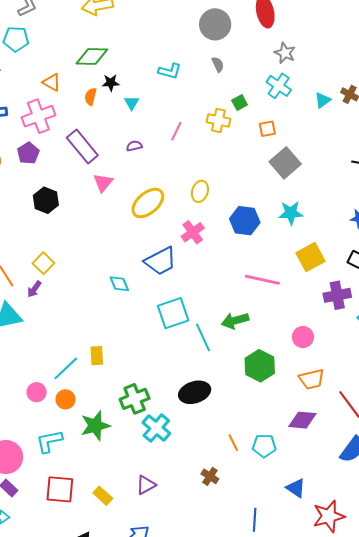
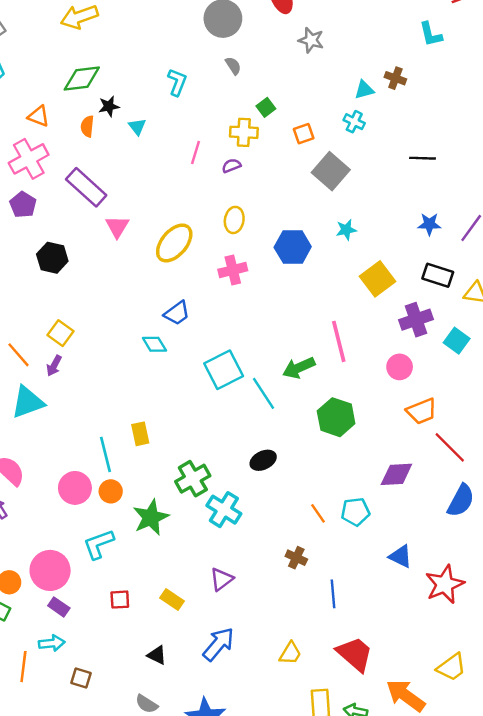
cyan L-shape: (170, 71) -> (177, 82), turned -75
cyan cross: (279, 86) -> (354, 122), moved, size x0.7
cyan triangle: (323, 100) -> (364, 90), turned 30
purple semicircle: (134, 146) -> (231, 166), moved
cyan star: (291, 213) -> (346, 230), size x0.7
pink cross: (193, 232) -> (233, 270), turned 30
blue trapezoid: (160, 261) -> (177, 313), moved, size x0.7
pink line: (262, 280) -> (339, 341), moved, turned 72
pink circle: (303, 337) -> (400, 367), moved
cyan line: (66, 368) -> (105, 454), turned -52
orange trapezoid: (312, 379) -> (422, 411), moved
pink circle: (37, 392) -> (75, 488), size x1.4
black ellipse: (195, 392) -> (263, 460), size x0.7
red square: (60, 489) -> (120, 600), size x0.6
blue line: (255, 520) -> (333, 594), moved

